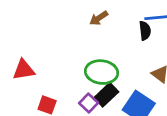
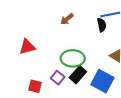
red triangle: (24, 70) -> (27, 47), moved
purple square: (89, 103) -> (58, 78), moved

